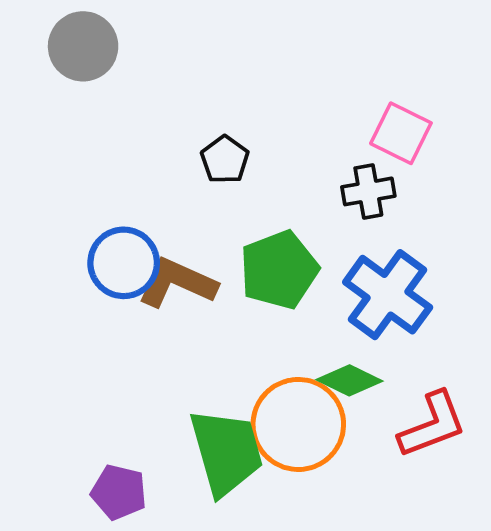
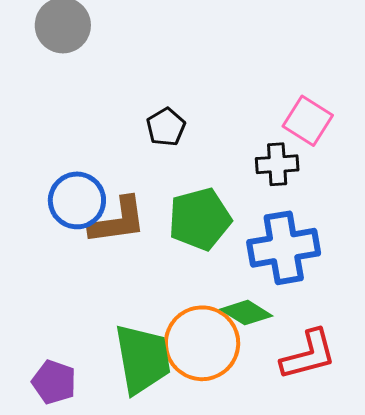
brown L-shape: (177, 283) -> (118, 221), turned 142
blue cross: (388, 295) -> (284, 248), turned 38

